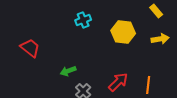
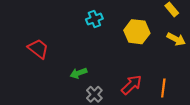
yellow arrow: (160, 39) -> (176, 39), turned 36

